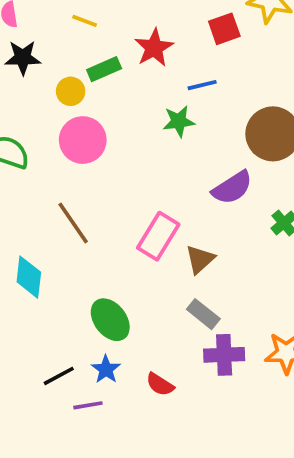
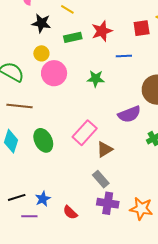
black star: (23, 58) -> (41, 23), moved
yellow circle: (71, 91) -> (41, 53), moved
green star: (179, 121) -> (96, 79), moved
brown line: (73, 223) -> (19, 106), moved, turned -60
green ellipse: (110, 320) -> (43, 140), moved

